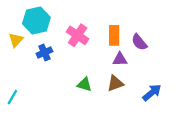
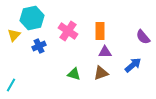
purple semicircle: (139, 42) -> (143, 37), moved
blue arrow: (152, 93) -> (133, 65), moved

